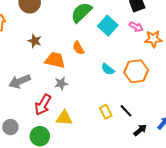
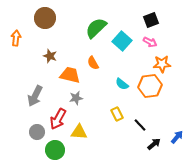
orange star: (153, 39) -> (162, 64), moved
gray arrow: (20, 81) -> (35, 96), turned -40
yellow rectangle: (106, 112) -> (117, 114), moved
gray circle: (10, 127) -> (37, 132), moved

